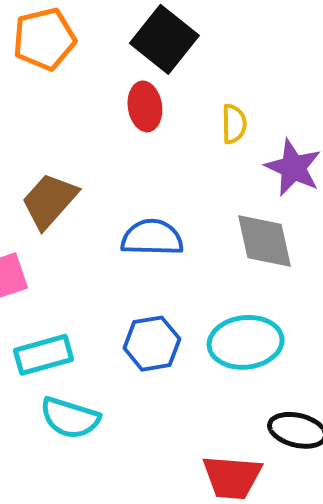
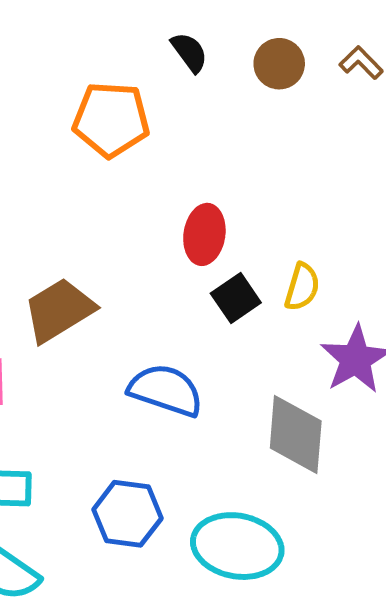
black square: (164, 39) -> (236, 298), moved, size x0.6

